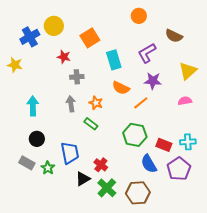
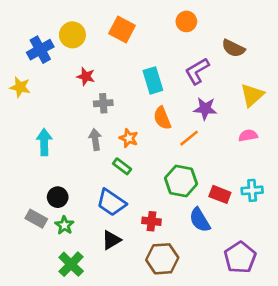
orange square: (90, 38) -> (122, 30), moved, turned -30
orange semicircle: (121, 88) -> (162, 118), turned 42
black circle: (37, 139) -> (58, 197), moved
blue trapezoid: (70, 153) -> (111, 202), moved, turned 135
red cross: (101, 165) -> (152, 221), moved, turned -32
purple pentagon: (179, 169) -> (240, 257), moved
green cross: (107, 188) -> (71, 264), moved
brown hexagon: (138, 193) -> (162, 259), moved

